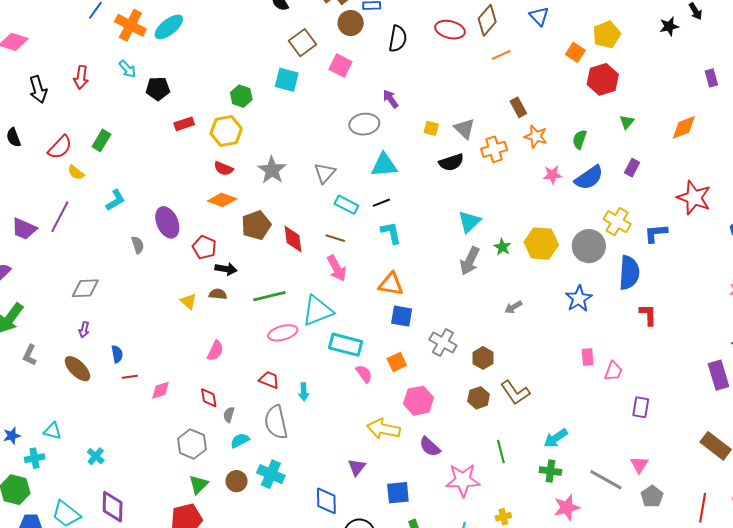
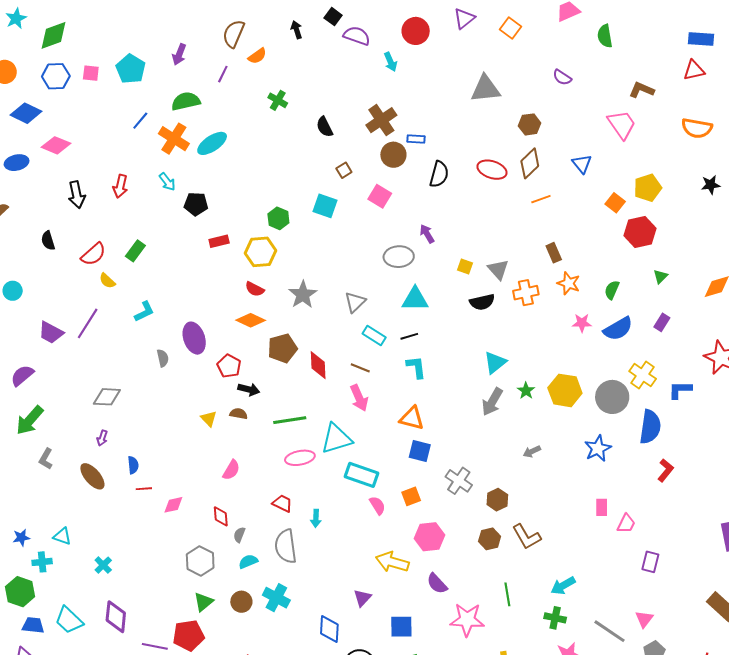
brown square: (303, 43) -> (344, 170), size x0.6
red L-shape: (648, 315) -> (666, 470), turned 35

